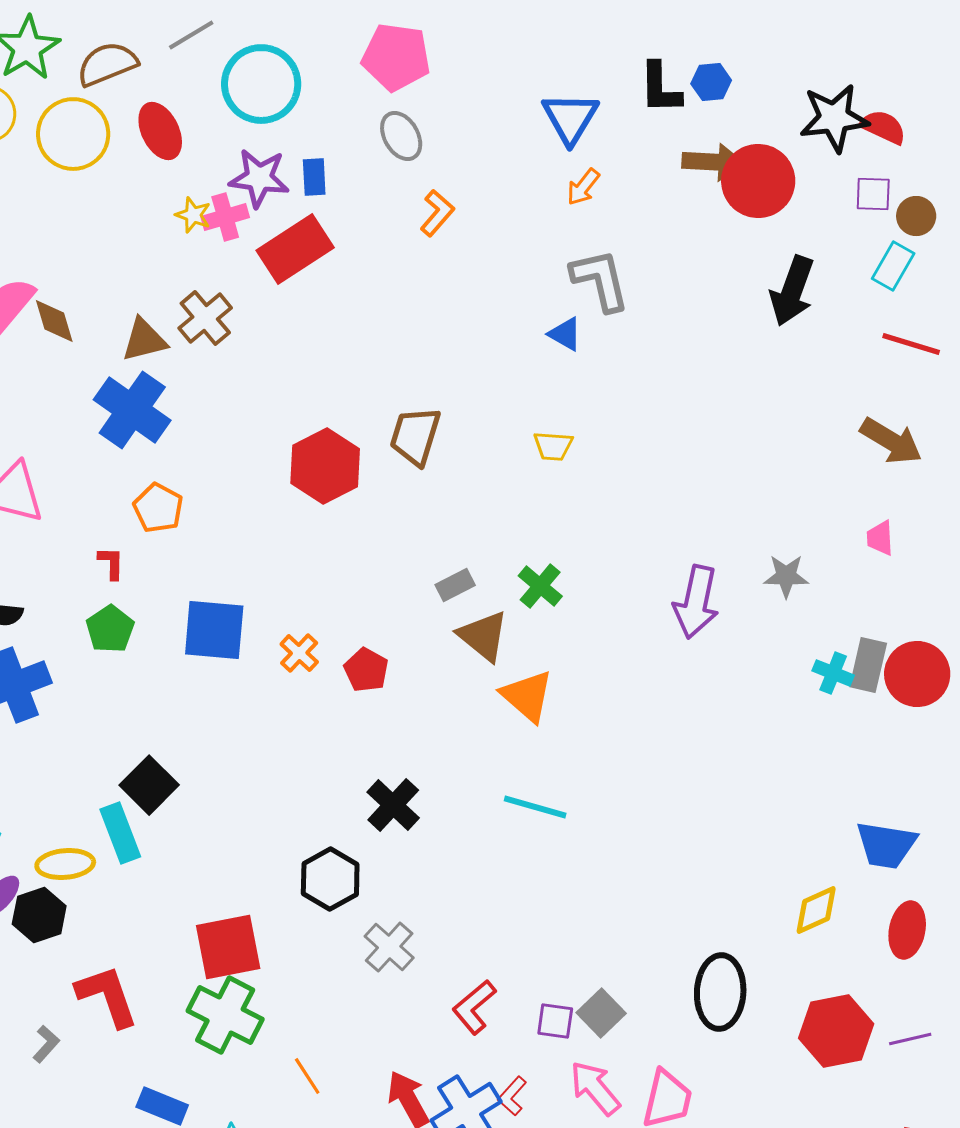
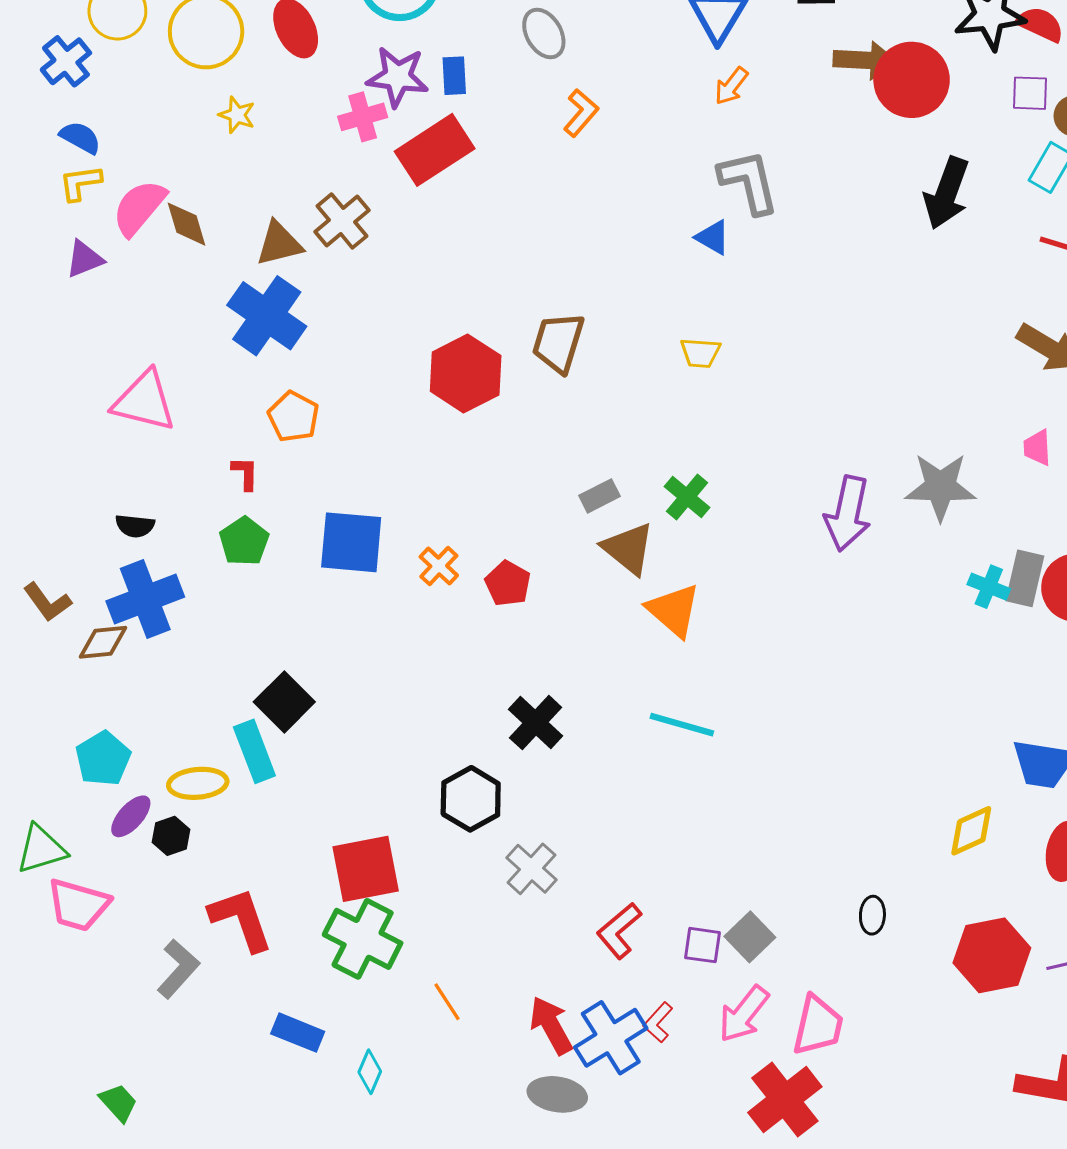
yellow star: (193, 215) -> (237, 115), moved
gray star: (786, 576) -> (940, 487), size x1.5
black hexagon: (39, 915) -> (171, 836), size x0.7
black ellipse: (720, 992) -> (872, 915), size x0.5
gray L-shape: (46, 1044) -> (178, 969), size x1.5
pink arrow: (595, 1088) -> (744, 1014), turned -102

